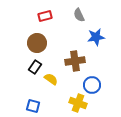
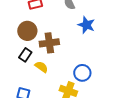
blue star: (96, 37) -> (86, 25), turned 30
brown cross: (75, 61) -> (49, 43), moved

